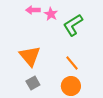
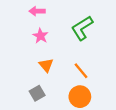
pink star: (51, 14) -> (40, 36), moved
orange triangle: (30, 56) -> (46, 65), moved, size x0.6

